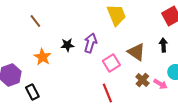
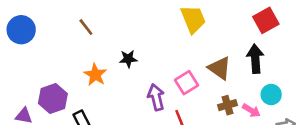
purple arrow: (90, 43) -> (156, 97), moved, turned -30
black arrow: (163, 45) -> (255, 59), size x1.5
brown cross: (142, 80) -> (227, 105), turned 32

